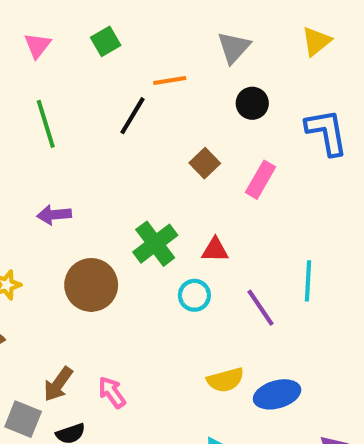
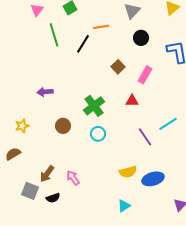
green line: (46, 124) -> (54, 35), moved
red triangle: (215, 250) -> (132, 101), moved
cyan line: (308, 281) -> (168, 124), turned 54
brown circle: (91, 285) -> (63, 126), size x0.6
cyan circle: (194, 295) -> (98, 134), moved

